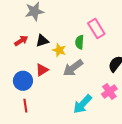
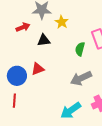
red arrow: (21, 41) -> (23, 27), moved
yellow star: (59, 50) -> (62, 22), moved
gray arrow: (73, 68) -> (81, 78), moved

